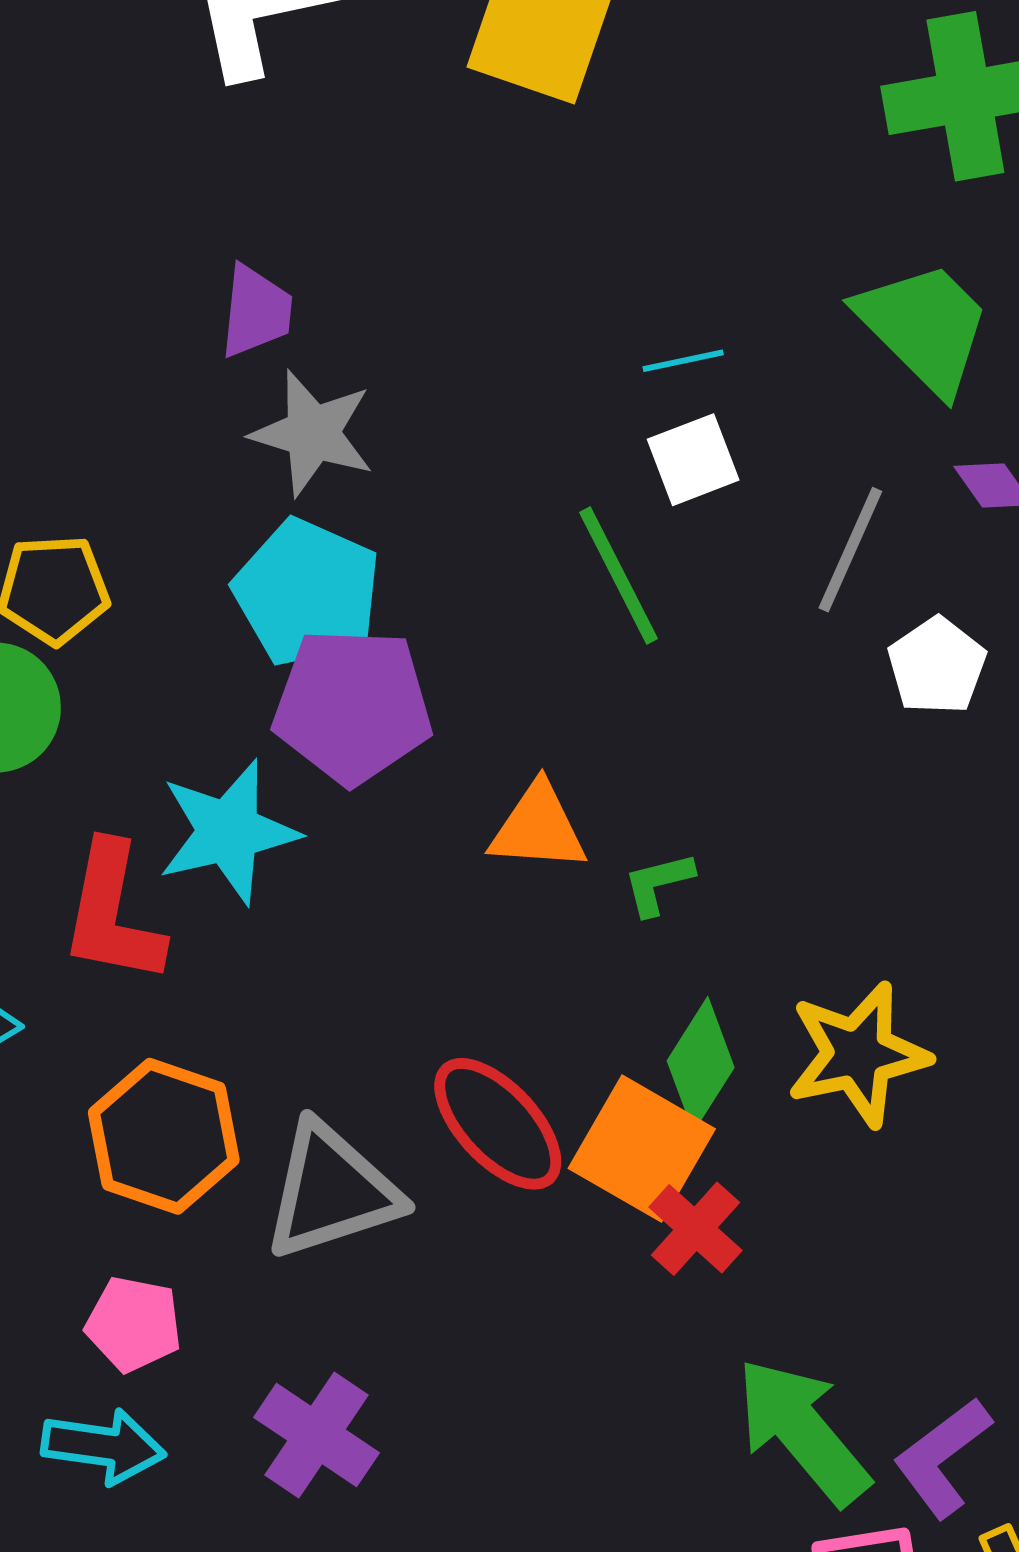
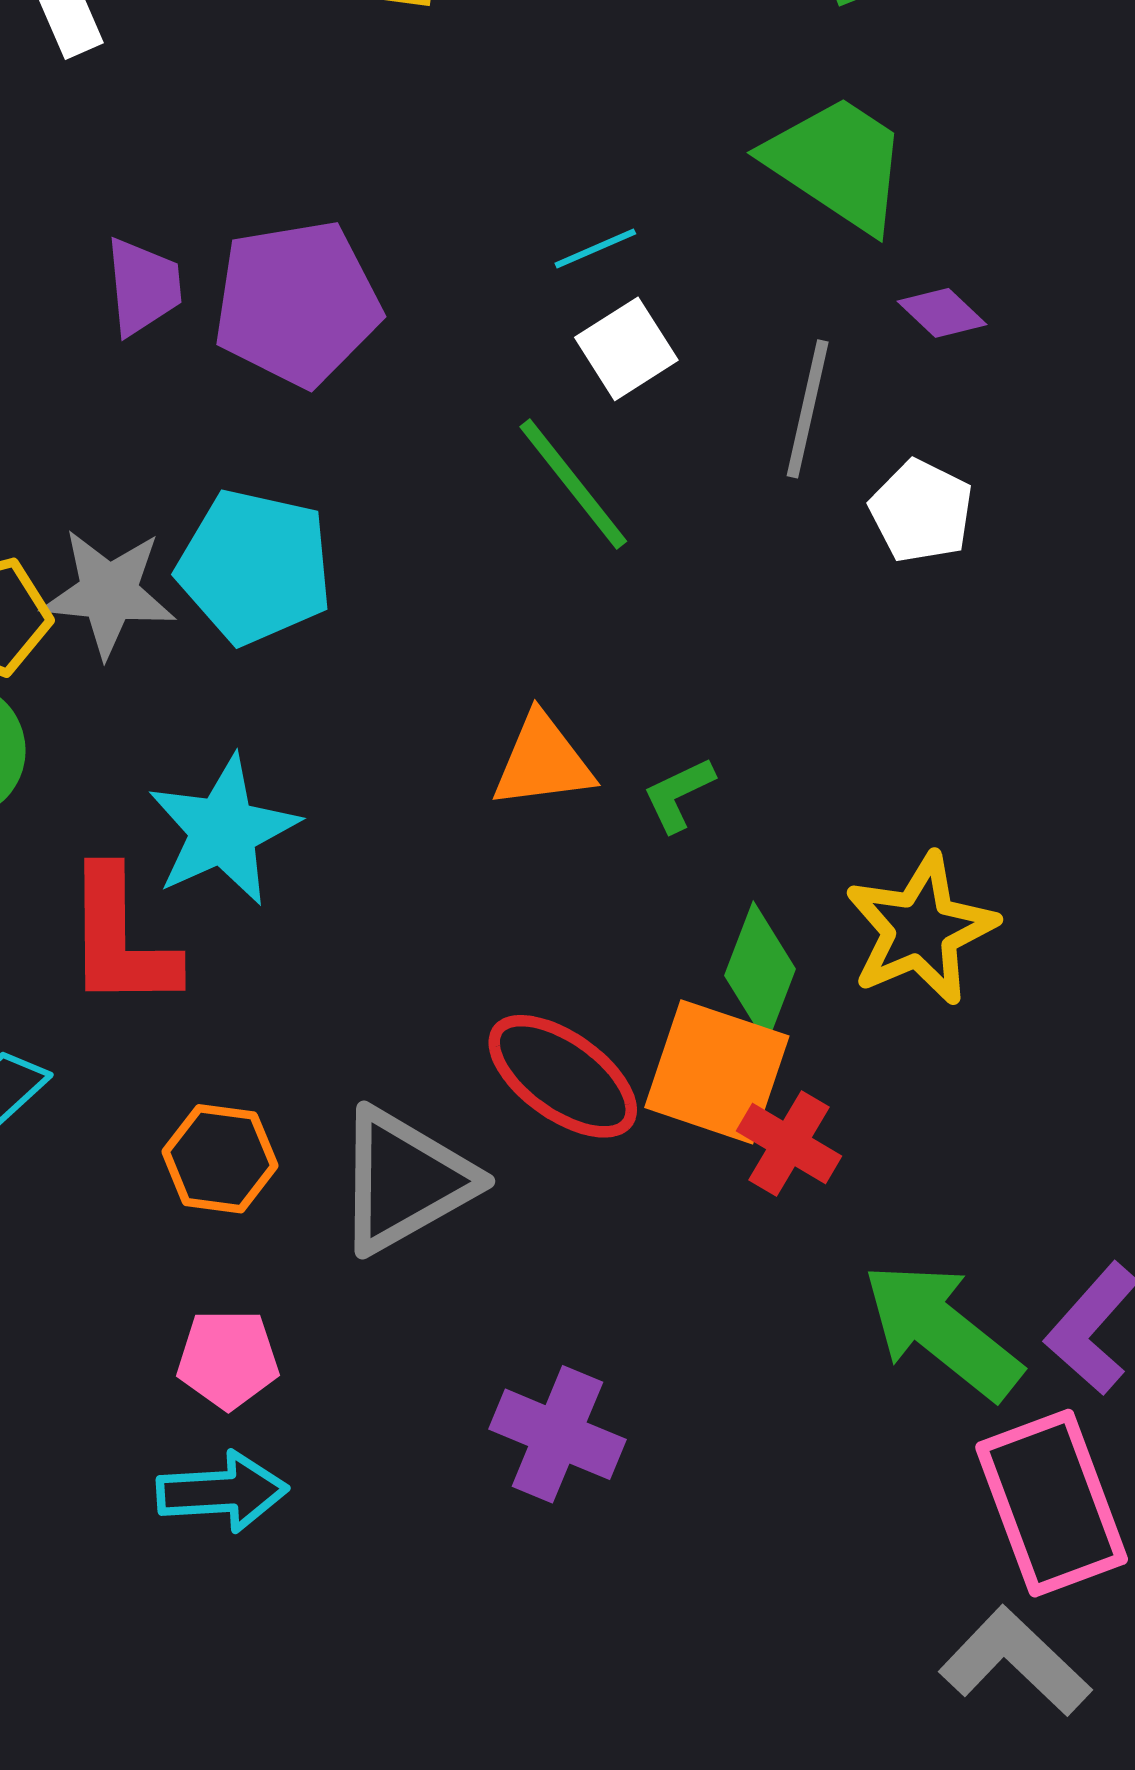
gray star: (313, 433) -> (109, 593), moved
purple pentagon: (353, 706) -> (297, 303), moved
orange hexagon: (164, 1136) -> (220, 1159), size x0.7
purple cross: (316, 1435) -> (557, 1434), moved

